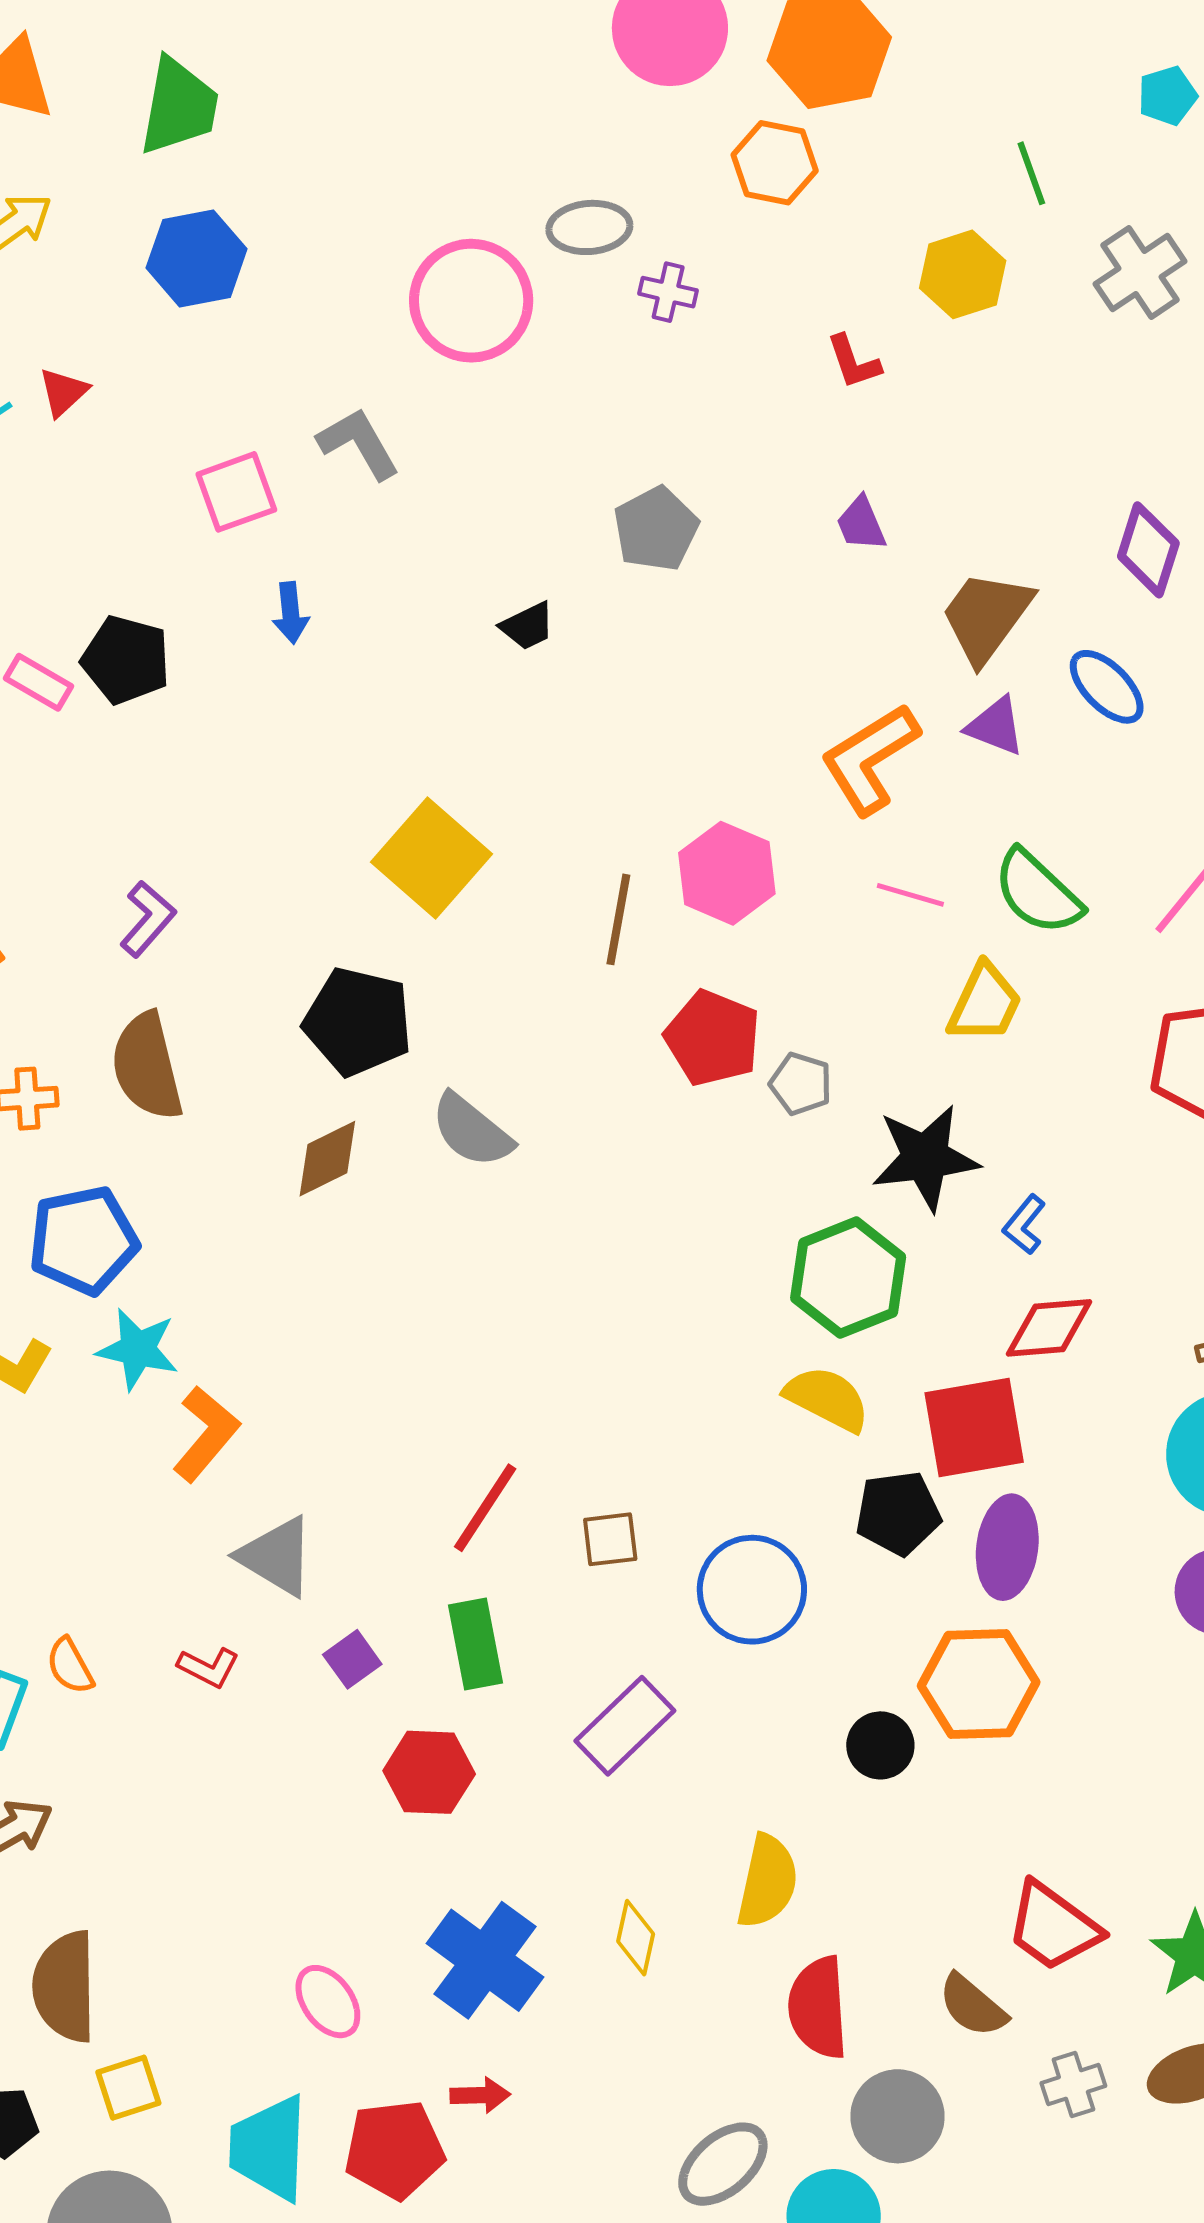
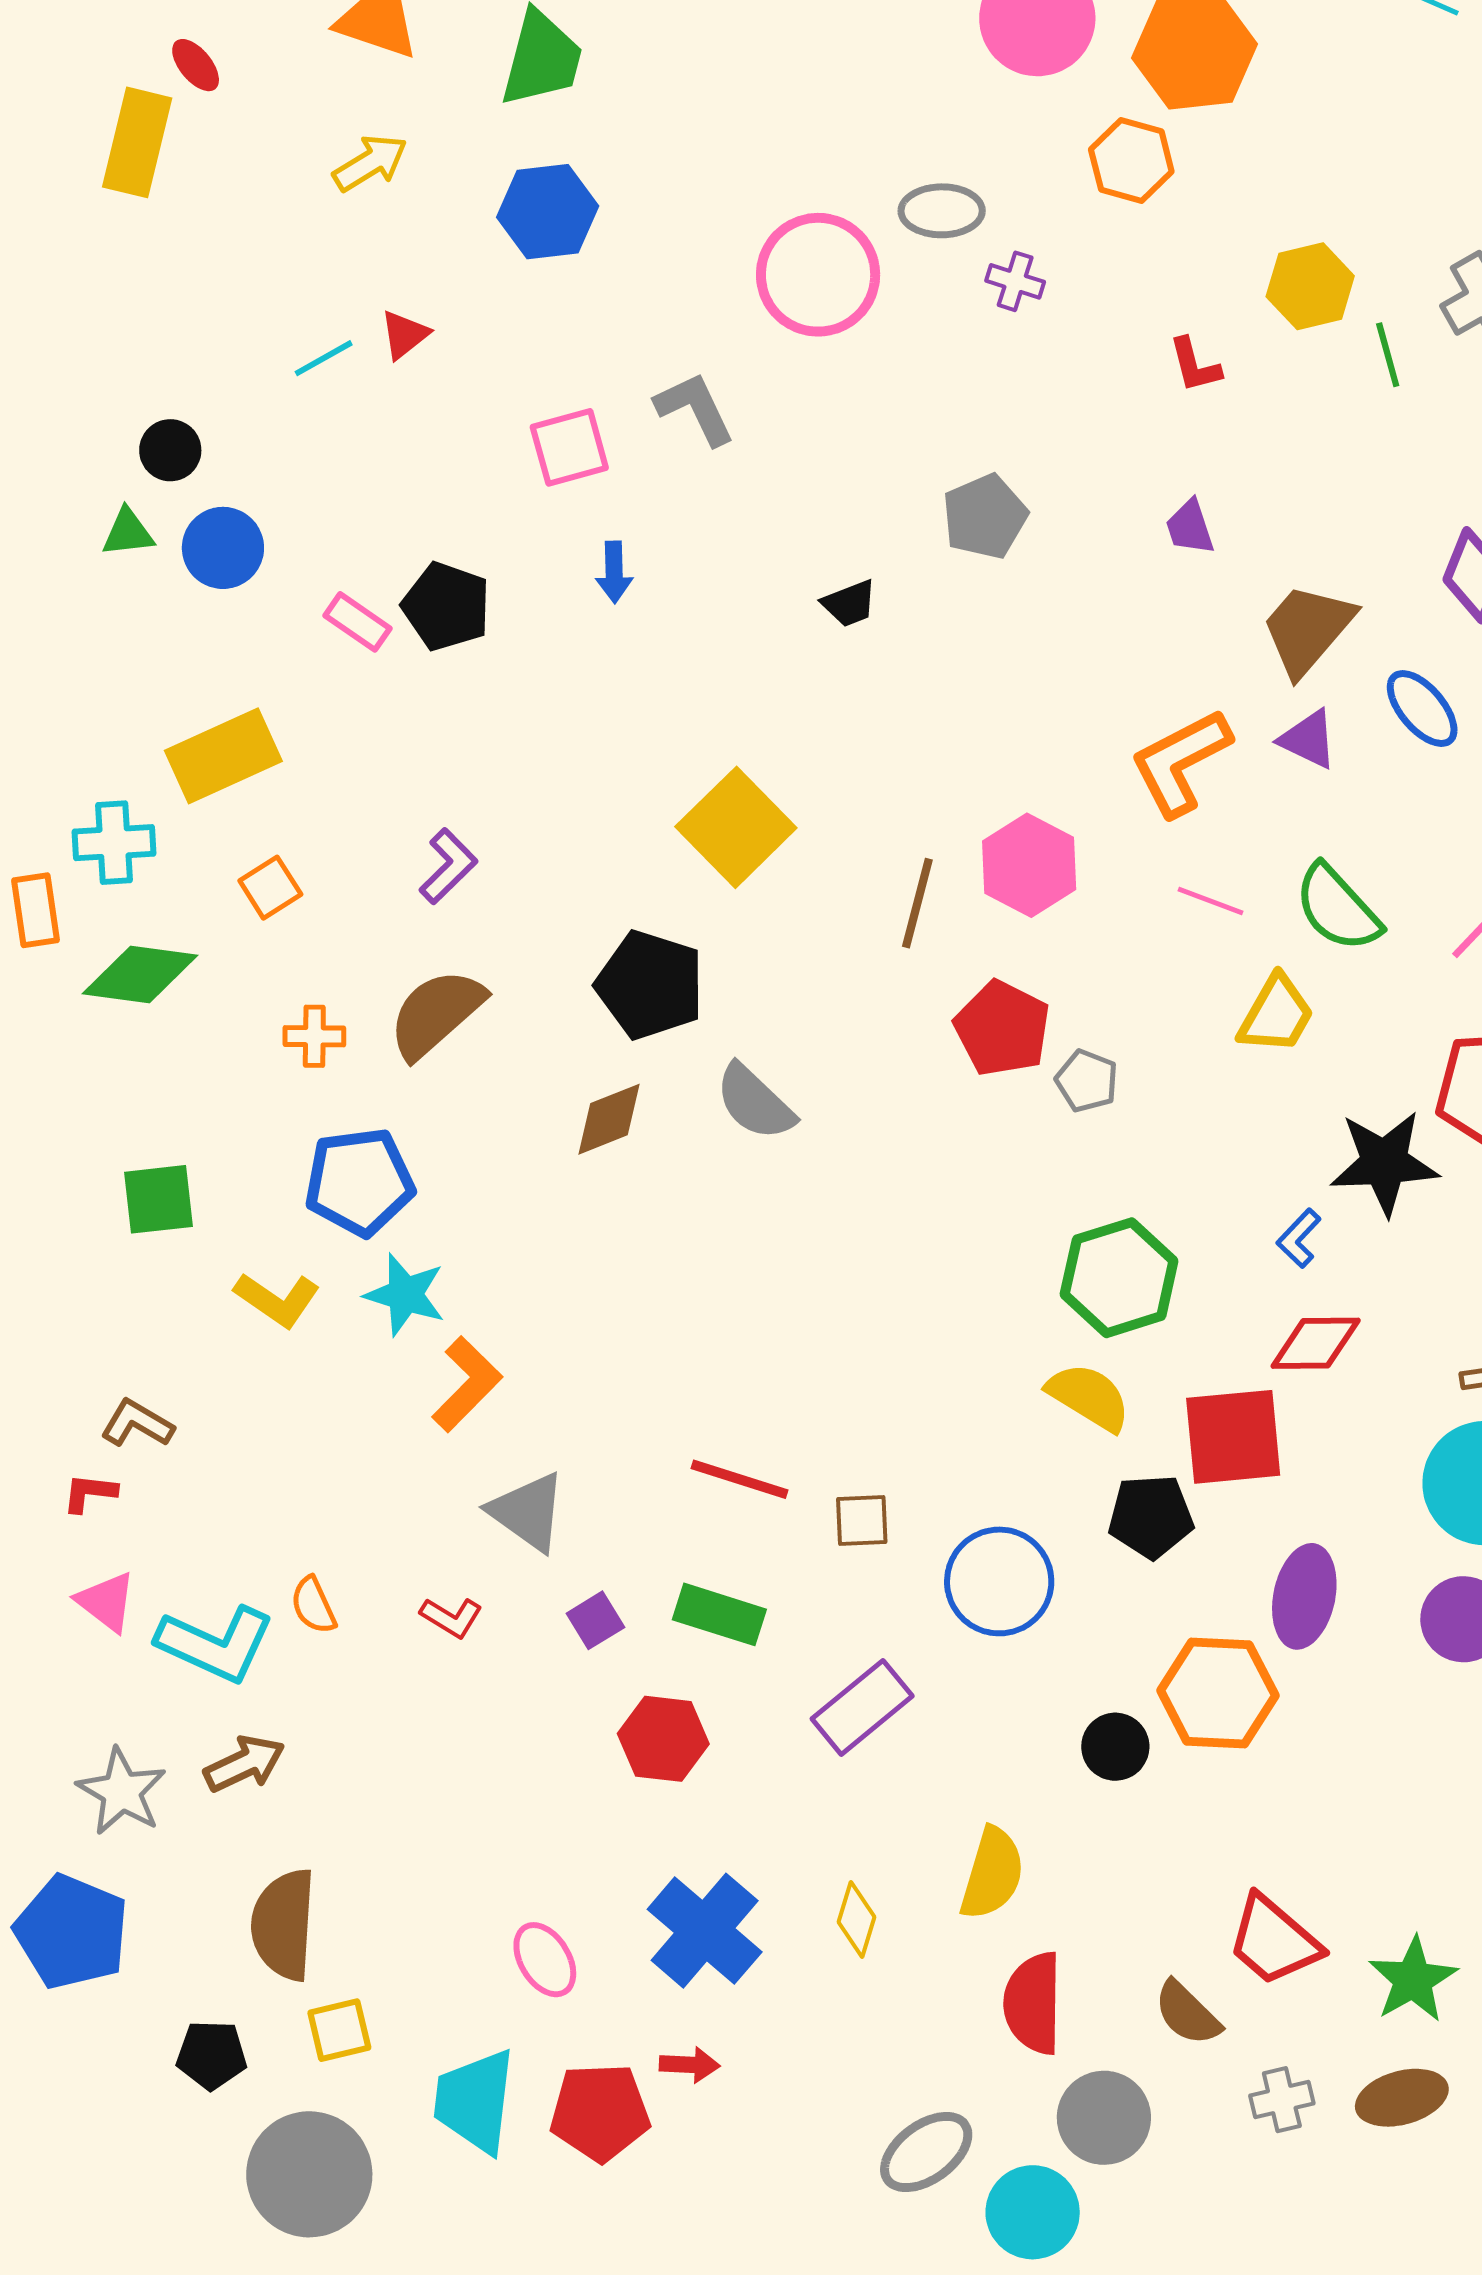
green line: (1031, 173) -> (1388, 355), moved
brown semicircle: (147, 1066) -> (436, 1013), turned 58
black star: (925, 1158) -> (1384, 1163), moved
red line: (485, 1508) -> (739, 1479), turned 70
purple ellipse: (1007, 1547) -> (1304, 1596), moved
green rectangle: (475, 1644) -> (719, 1614), turned -66

